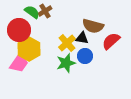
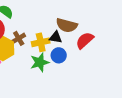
brown cross: (45, 11) -> (19, 38), moved
yellow cross: (67, 43) -> (41, 42), turned 30

